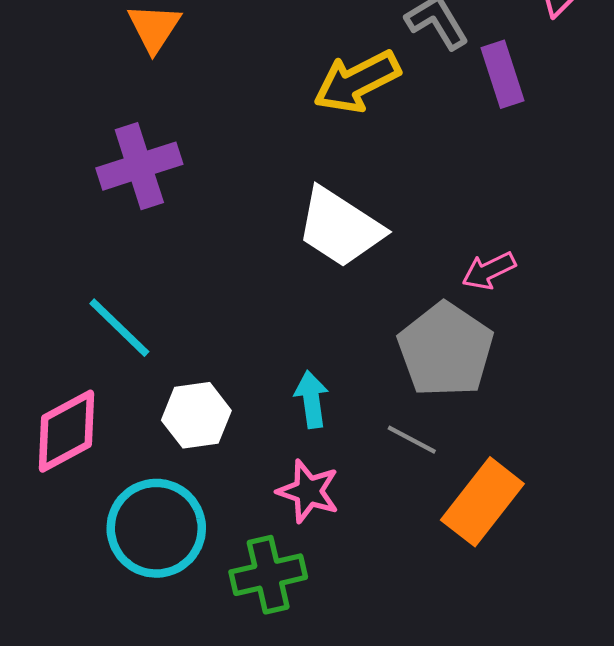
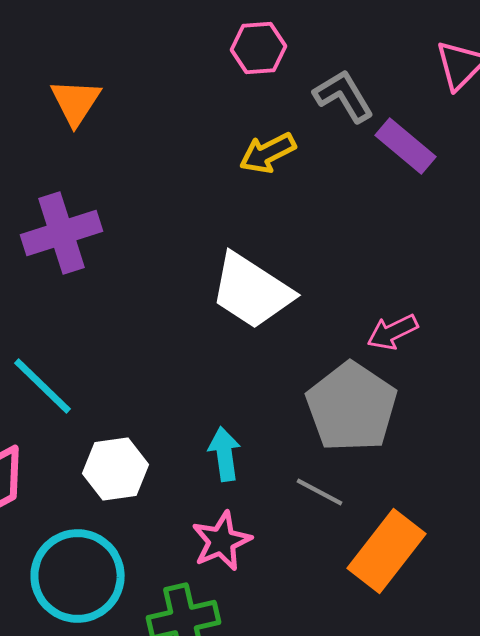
purple rectangle: (503, 74) -> (406, 146), turned -32
yellow arrow: (357, 82) -> (268, 153), size x0.7
pink star: (308, 491) -> (222, 541), turned 30

